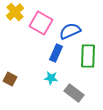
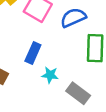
blue rectangle: (56, 53) -> (33, 53), moved

